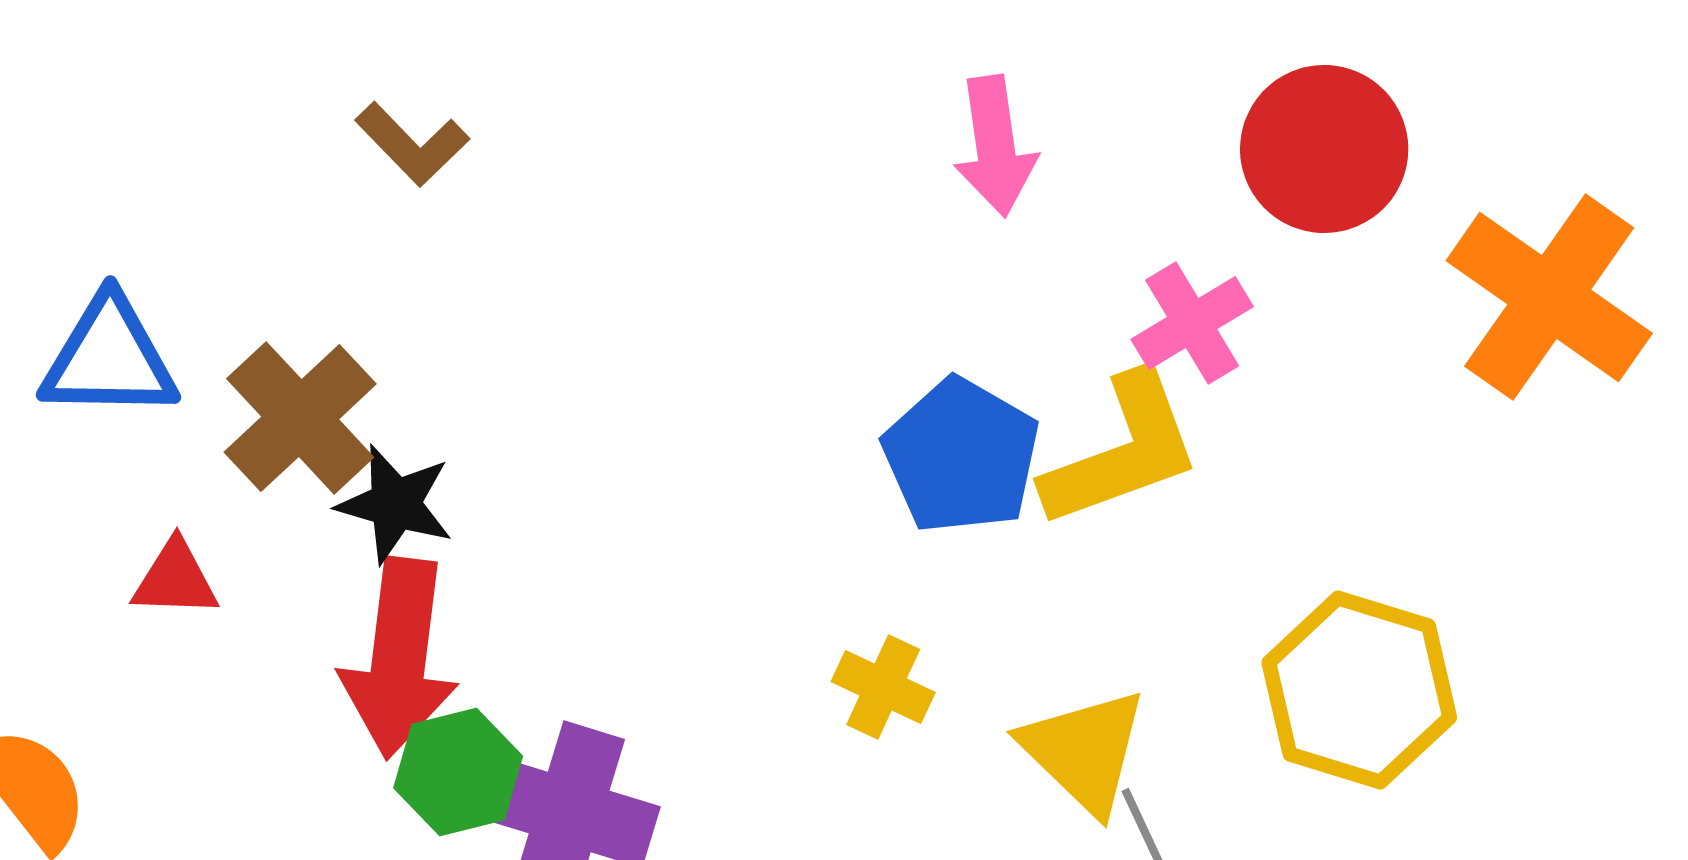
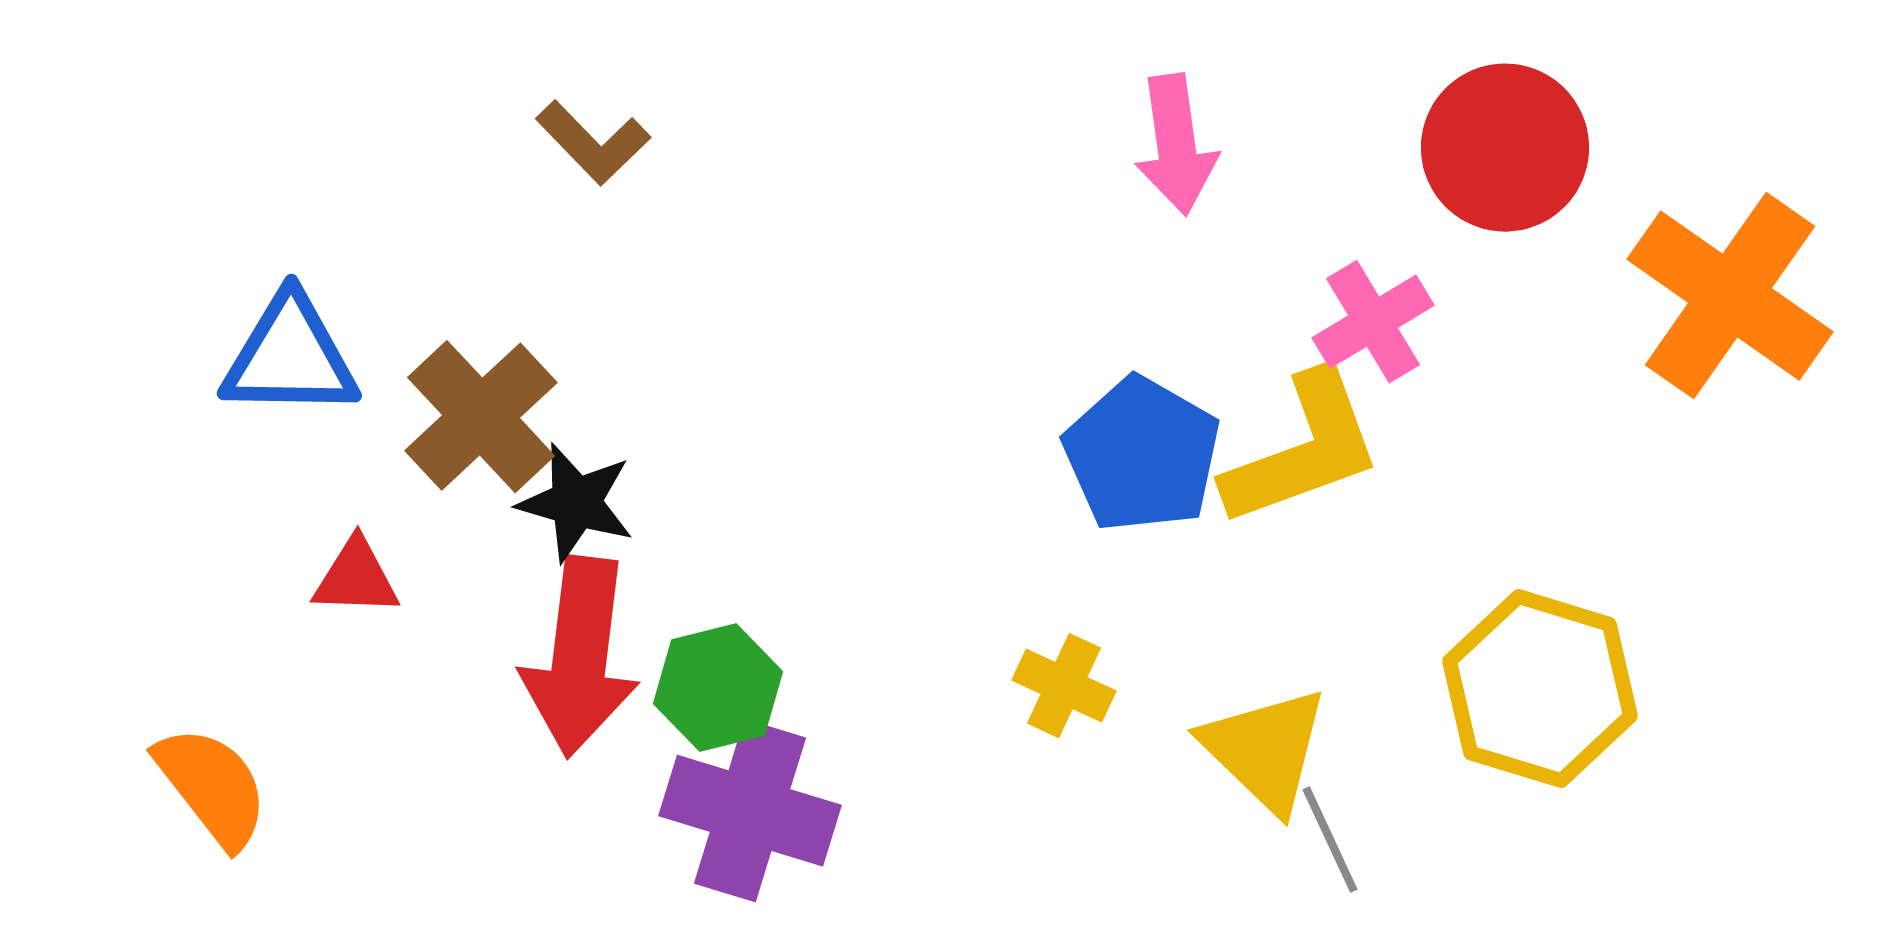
green hexagon: (458, 772) -> (718, 688), moved

